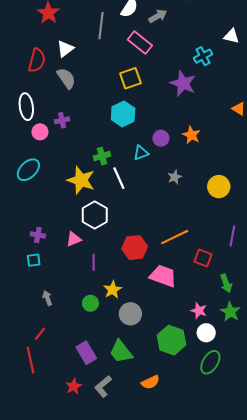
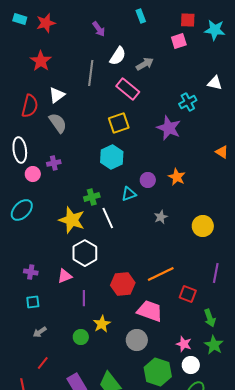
cyan square: (34, 260) -> (33, 302), moved
gray arrow: (47, 298) -> (40, 332), turned -104
gray circle: (130, 314) -> (137, 340), moved
red line: (40, 334) -> (43, 363), moved

